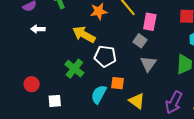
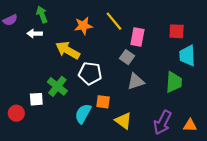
white arrow: (38, 29) -> (35, 34), moved
gray triangle: (148, 64) -> (136, 81), turned 36
red circle: (32, 84) -> (16, 113), moved
white square: (55, 101) -> (36, 99), moved

